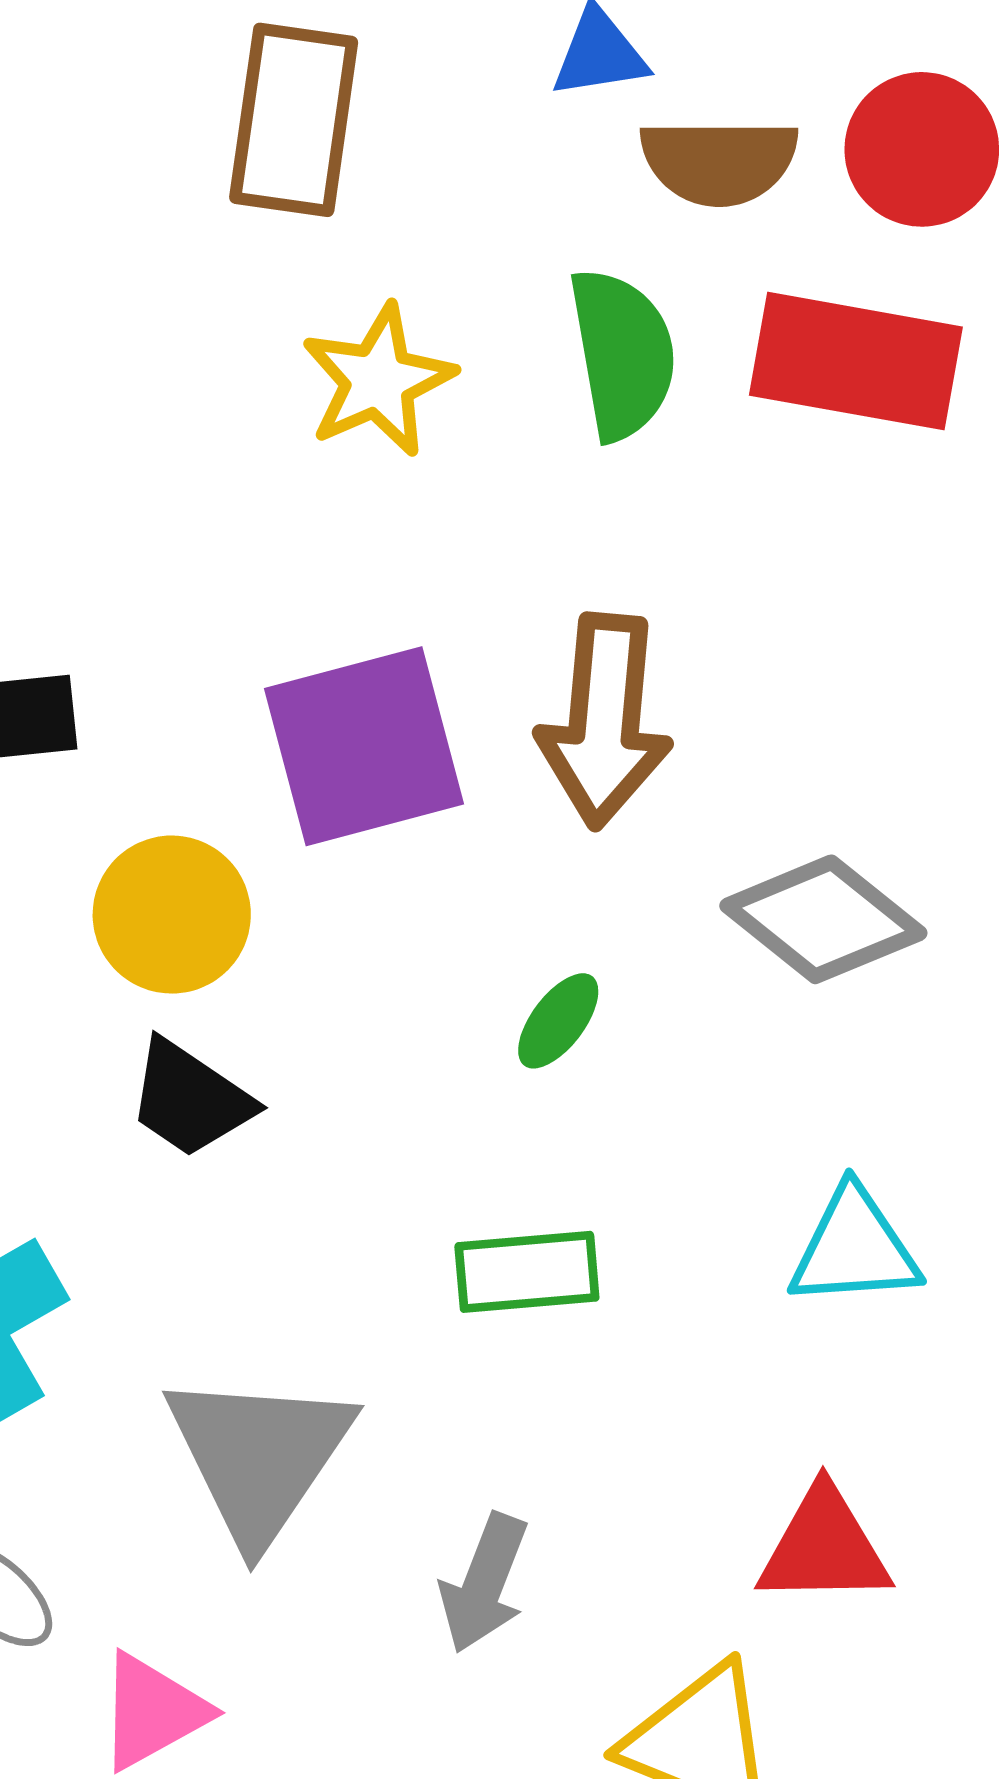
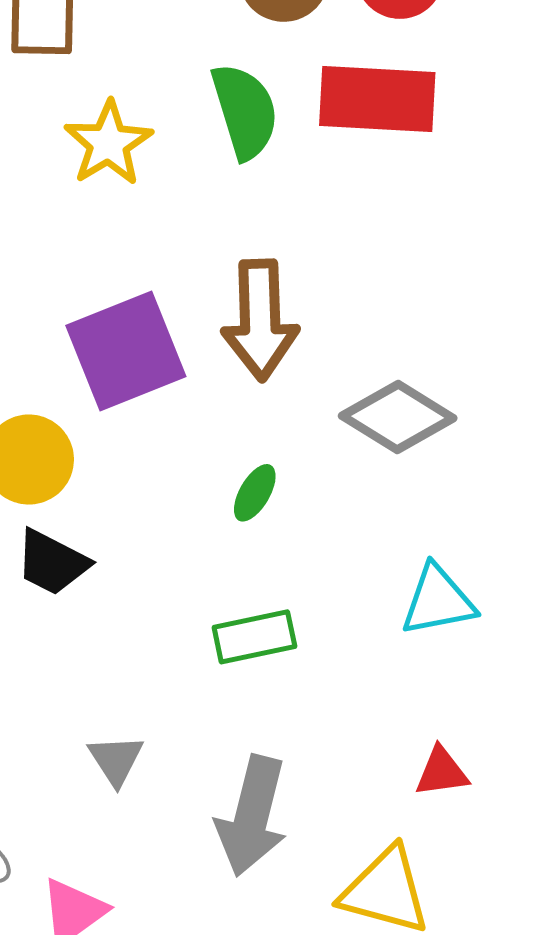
gray triangle: (259, 1457) -> (116, 760), size x0.5
red triangle: (824, 1547) -> (442, 772), size x0.7
gray arrow: (484, 1583) -> (252, 816), size x1.5

